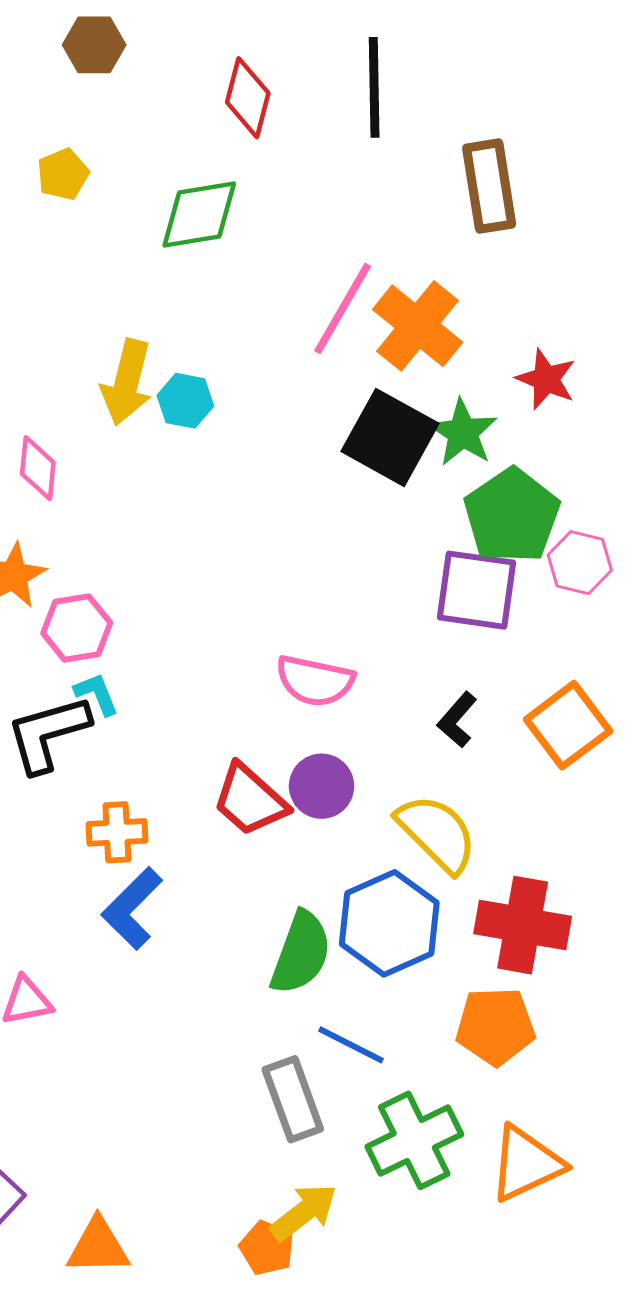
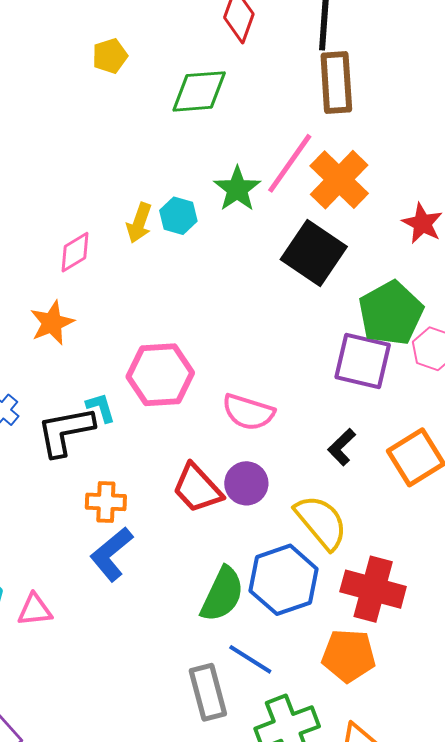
brown rectangle: (489, 186) -> (336, 83), moved
yellow arrow: (127, 382) -> (139, 223), moved, size x0.7
green star: (463, 433) -> (237, 189), moved
pink diamond: (38, 468) -> (75, 252), turned 48
pink hexagon: (77, 628) -> (160, 375), moved, size x1.4

